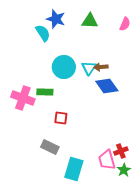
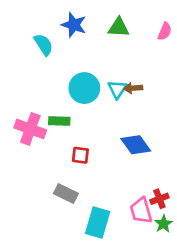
cyan semicircle: (43, 33) -> (43, 45), moved
blue diamond: (107, 86) -> (136, 145), moved

